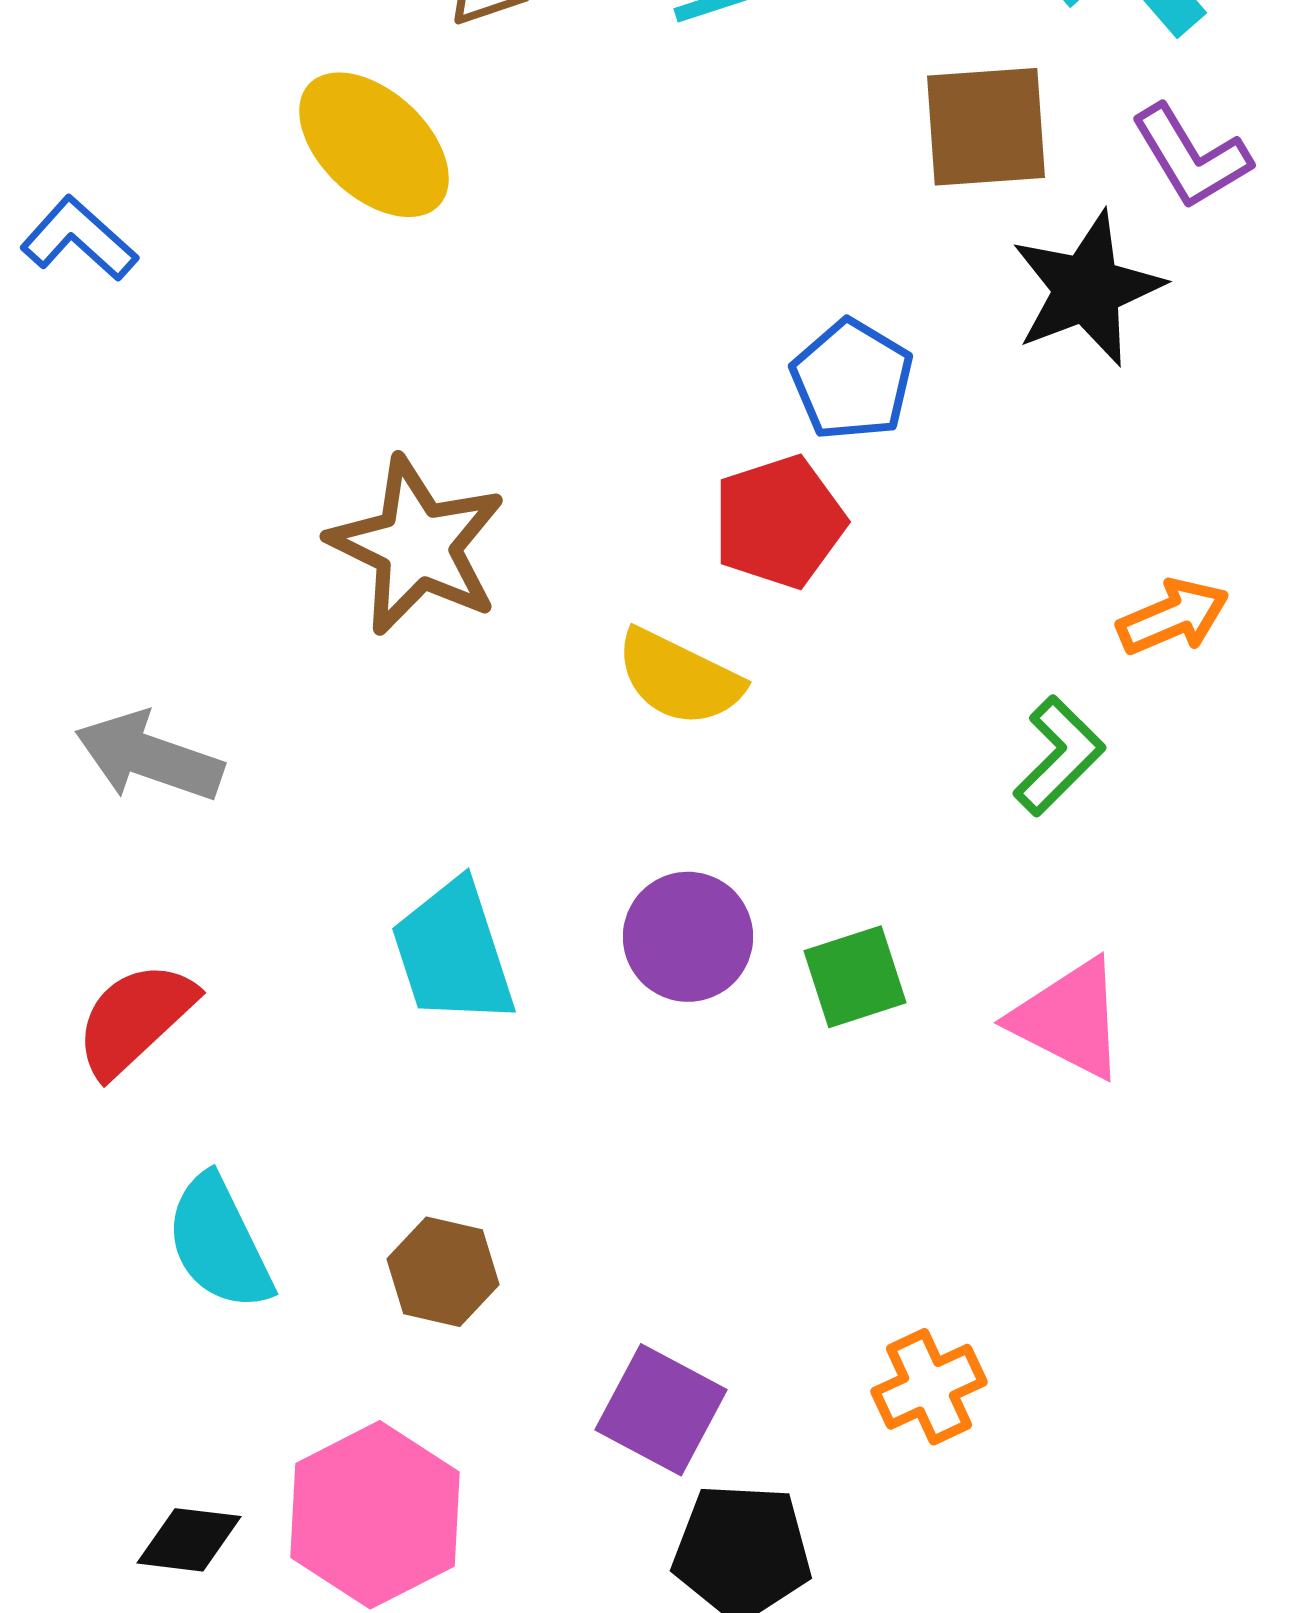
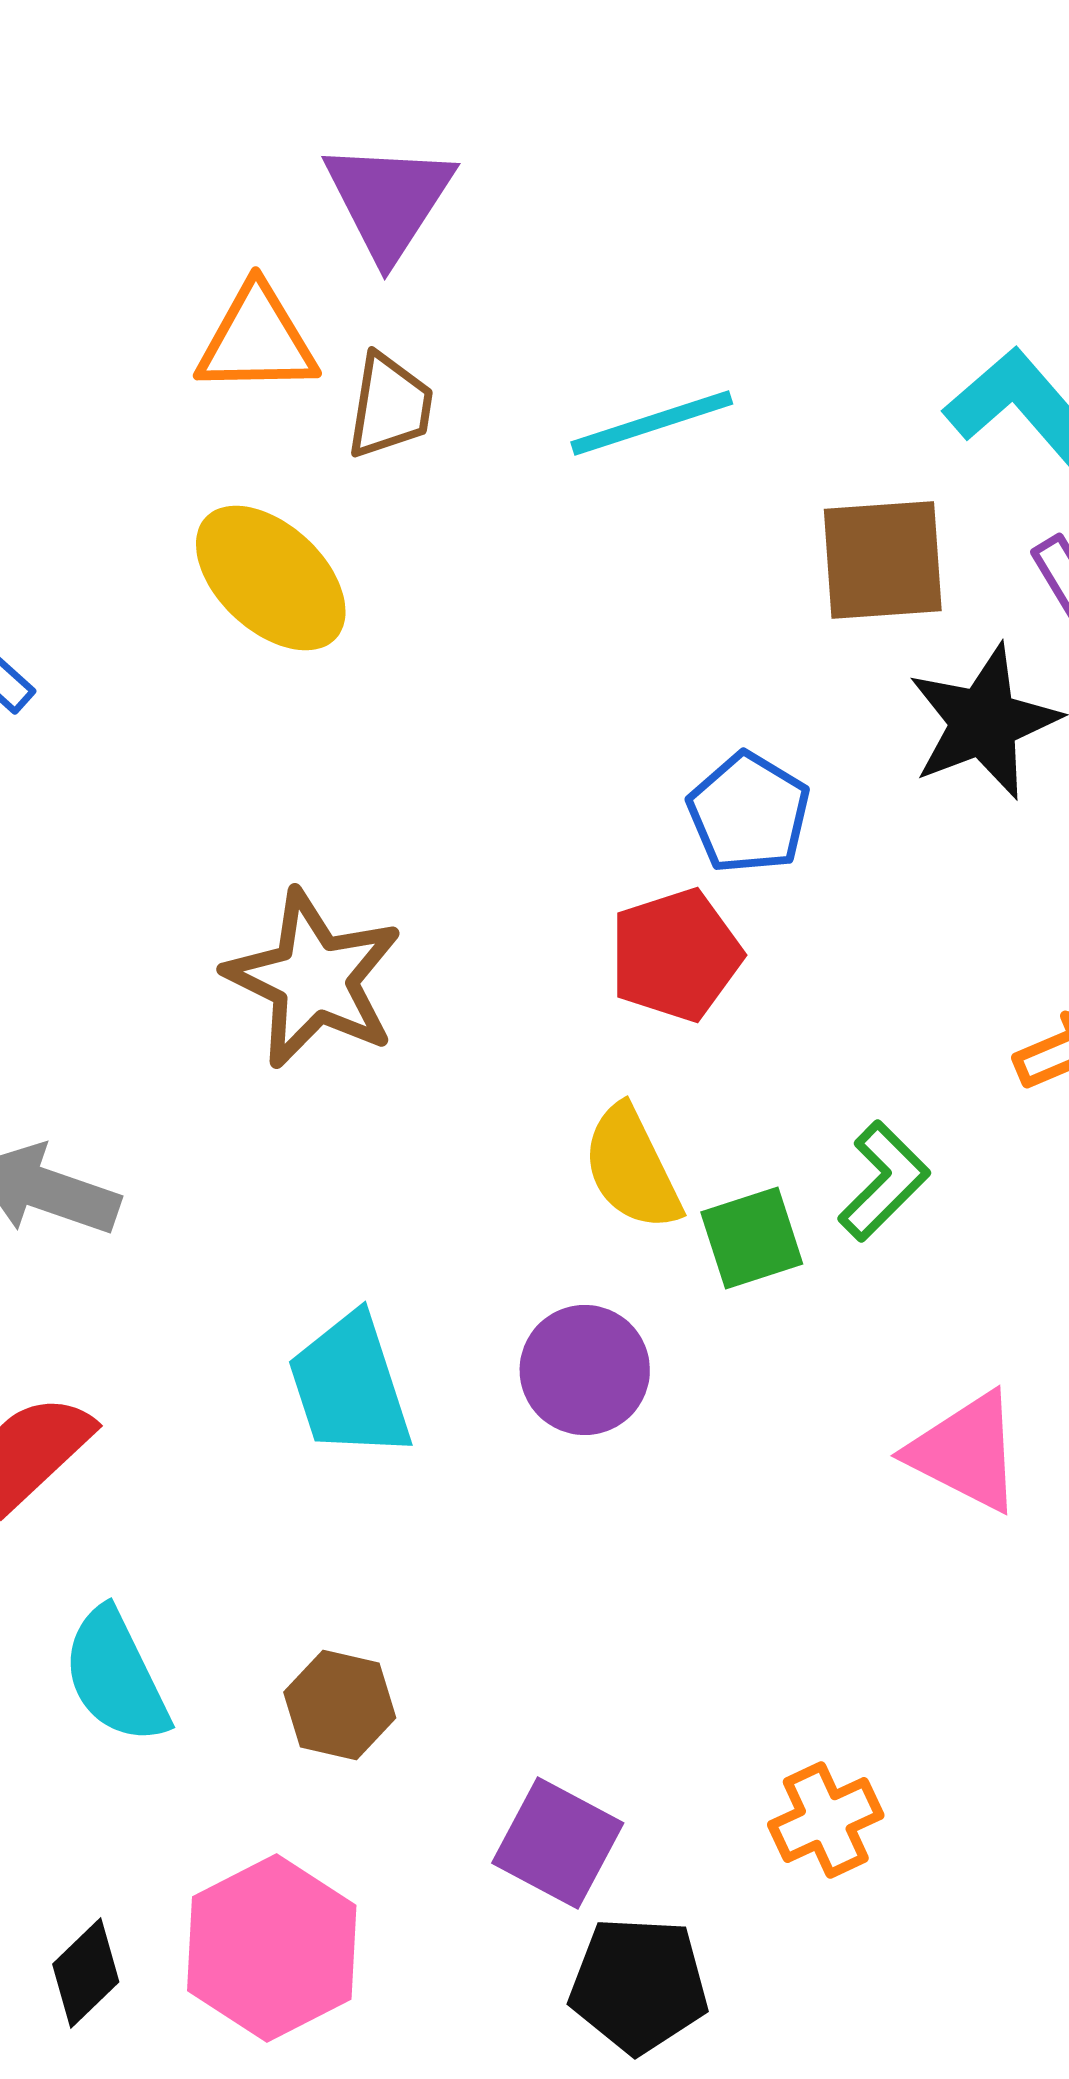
yellow semicircle: (679, 678) -> (632, 1168), moved, turned 38
green L-shape: (1059, 756) -> (884, 1181), moved
green square: (855, 977) -> (752, 1238), moved
black diamond: (189, 1540) -> (86, 1973), turned -51

